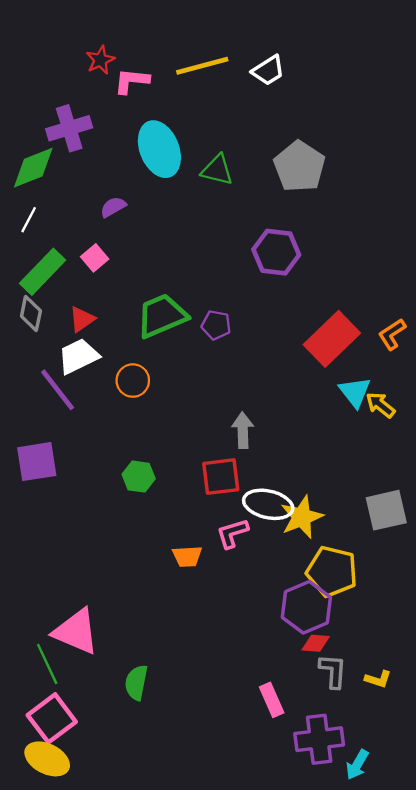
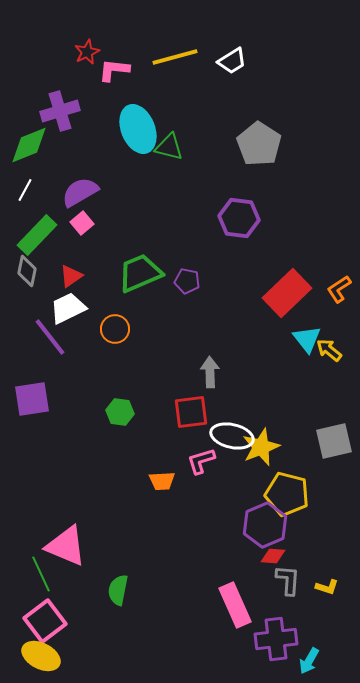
green triangle: (217, 170) -> (169, 147), moved
purple semicircle: (113, 207) -> (80, 192), moved, size x1.6
pink rectangle: (272, 700) -> (235, 605), size x1.5

